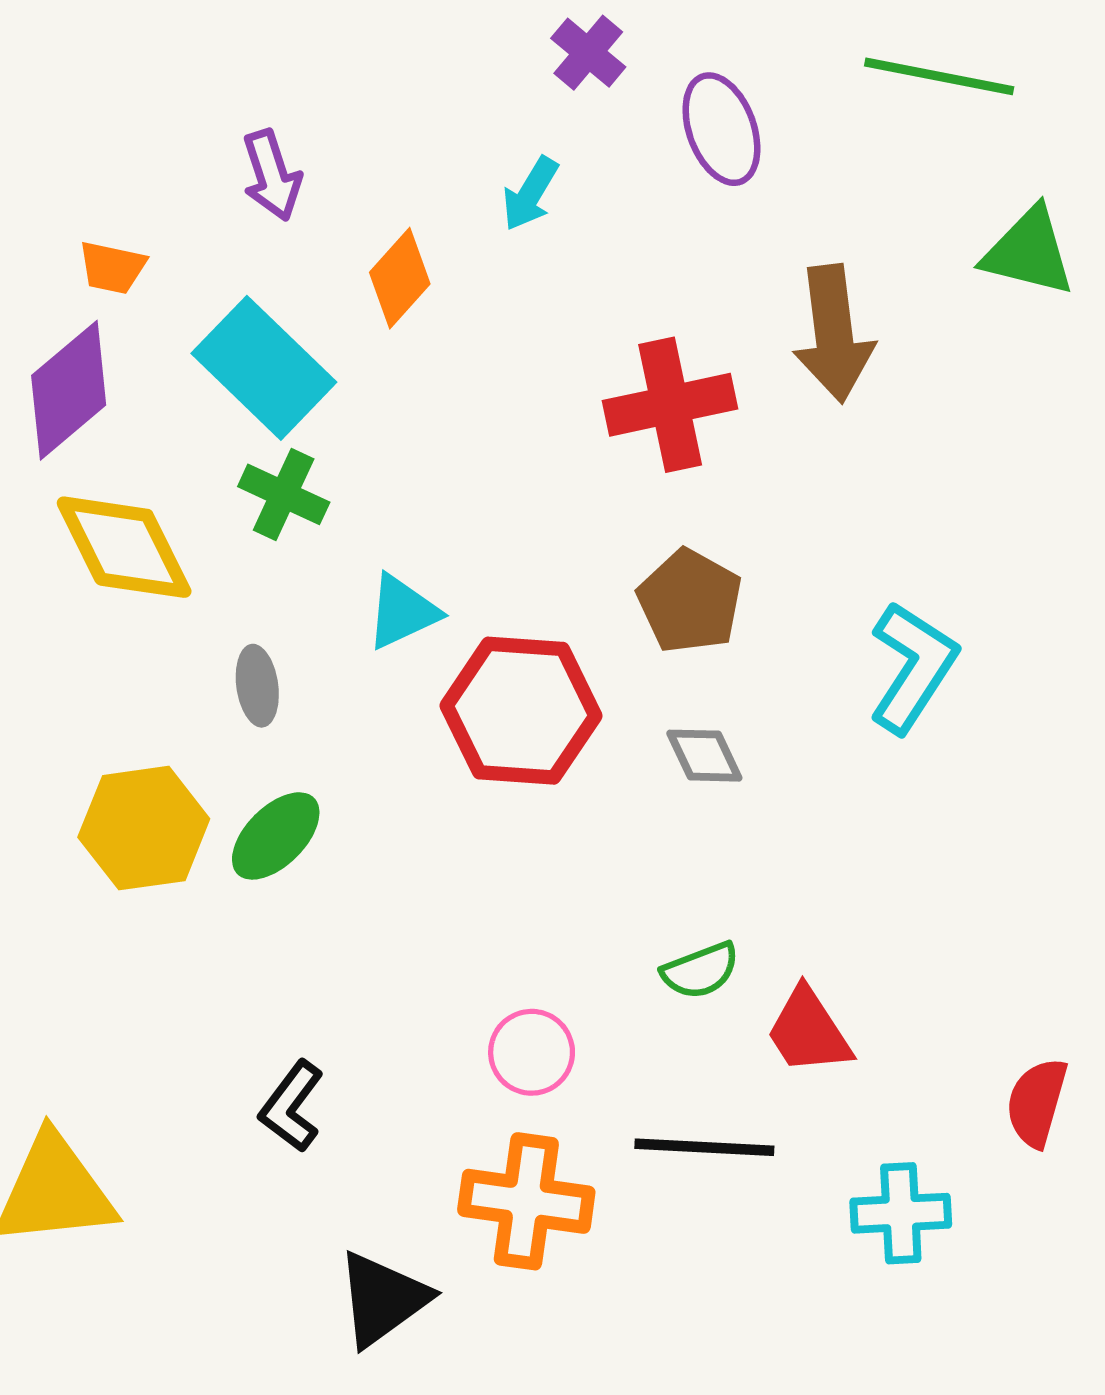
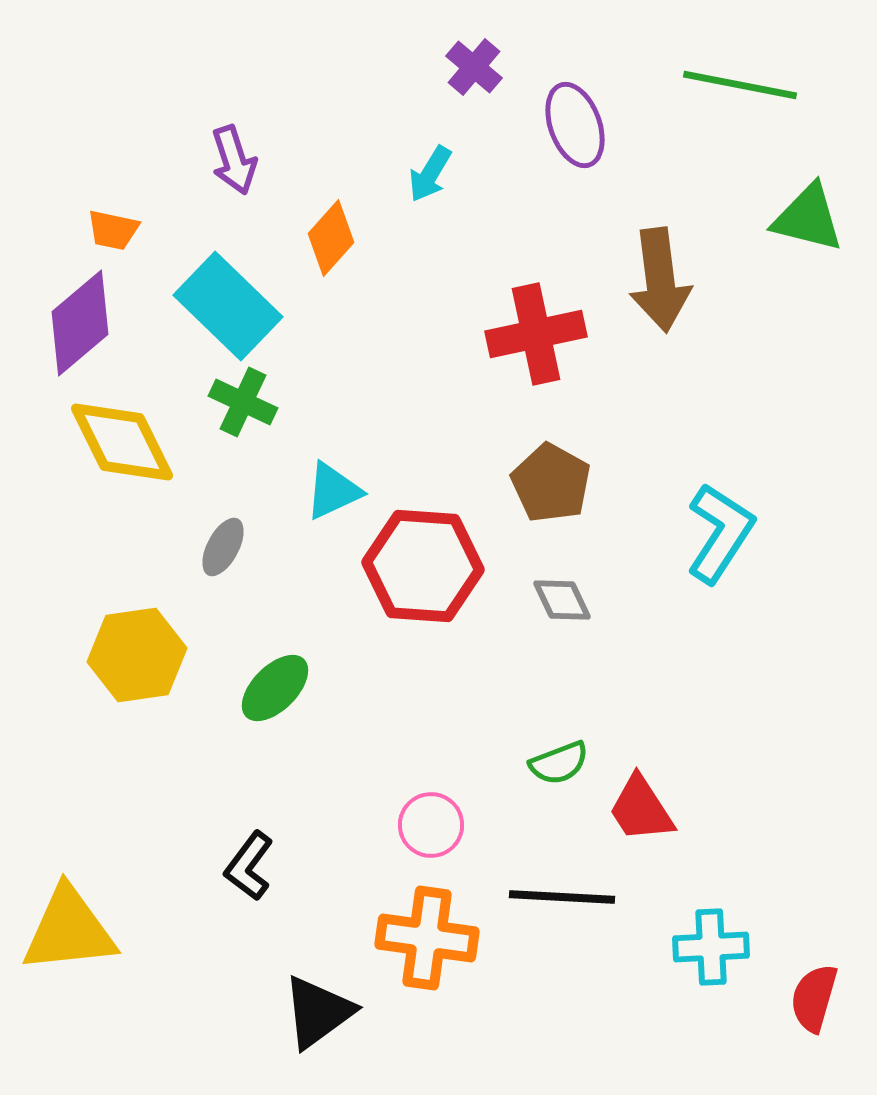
gray ellipse: (257, 686) -> (223, 547), turned 36
green ellipse: (276, 836) -> (275, 688), moved
red semicircle: (1037, 1102) -> (814, 998), moved

